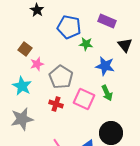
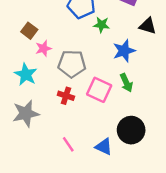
black triangle: (125, 45) -> (148, 26), turned -35
blue star: (105, 66) -> (124, 51), turned -30
gray pentagon: (61, 77) -> (72, 64), turned -30

